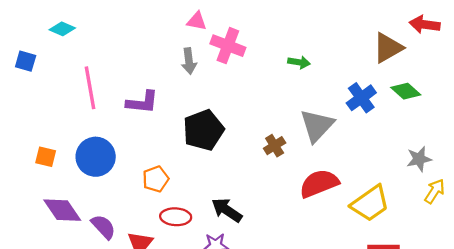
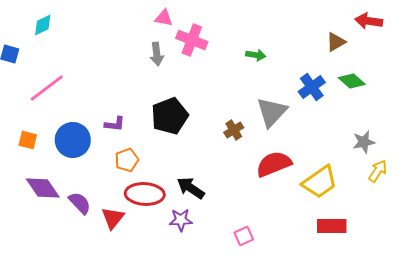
cyan diamond: (62, 29) -> (43, 25), turned -50
brown triangle: (388, 48) -> (336, 42), size x0.7
pink line: (90, 88) -> (47, 88), moved, turned 63
purple L-shape: (142, 102) -> (115, 124), moved, size x0.7
red ellipse: (176, 217) -> (145, 194), size x1.4

